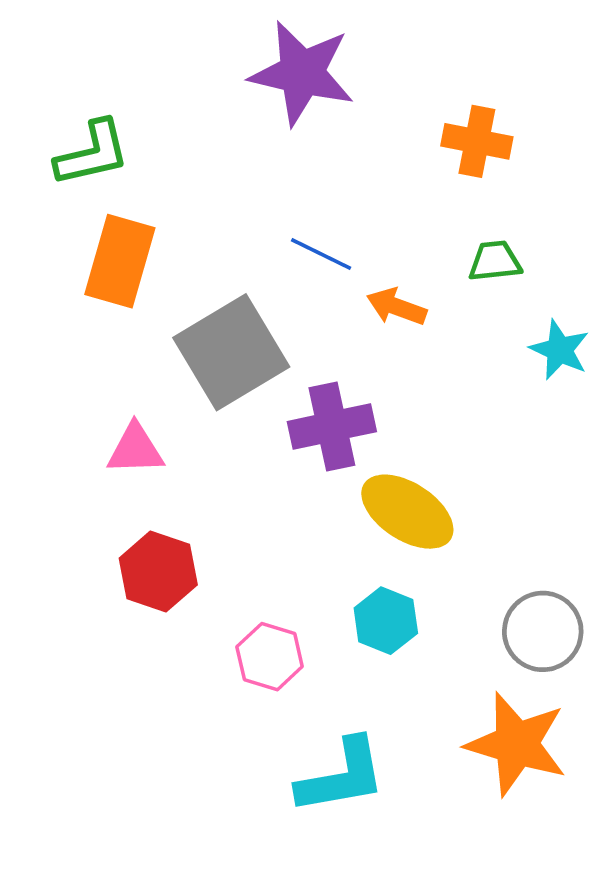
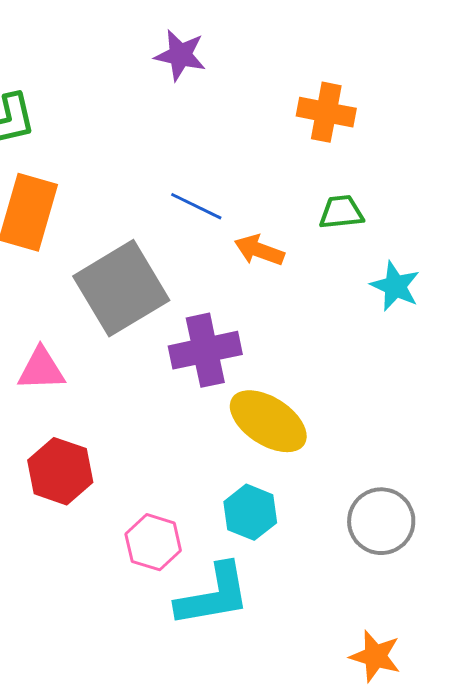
purple star: (302, 73) -> (180, 55), size x0.6
orange star: (516, 744) -> (375, 656), moved, size x0.6
cyan L-shape: (341, 776) -> (213, 595), moved

